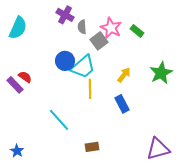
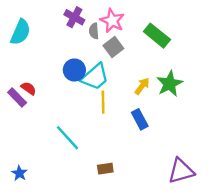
pink star: (111, 28) -> (112, 21), moved
green rectangle: (137, 31) -> (157, 36), size x1.6
green star: (161, 73) -> (170, 84), moved

